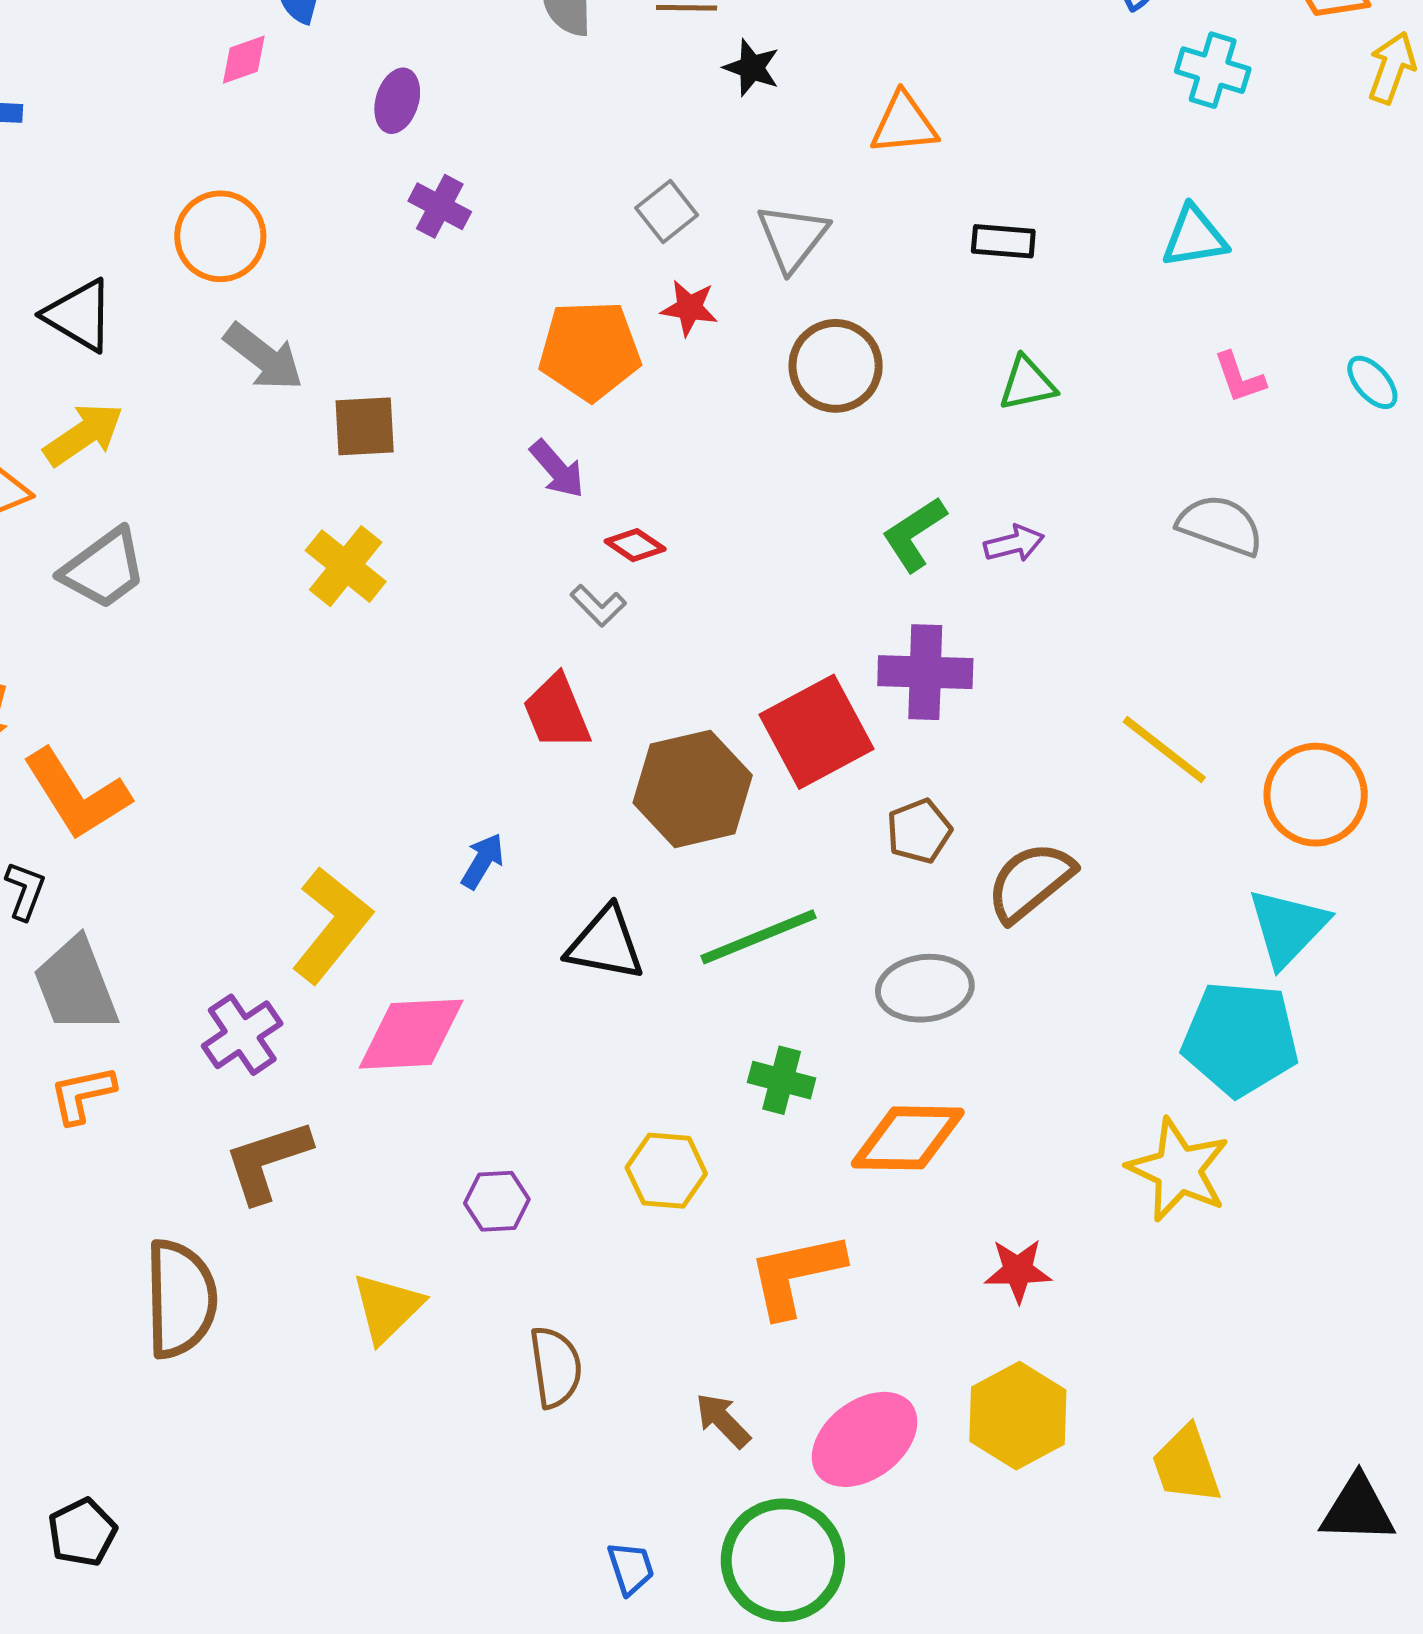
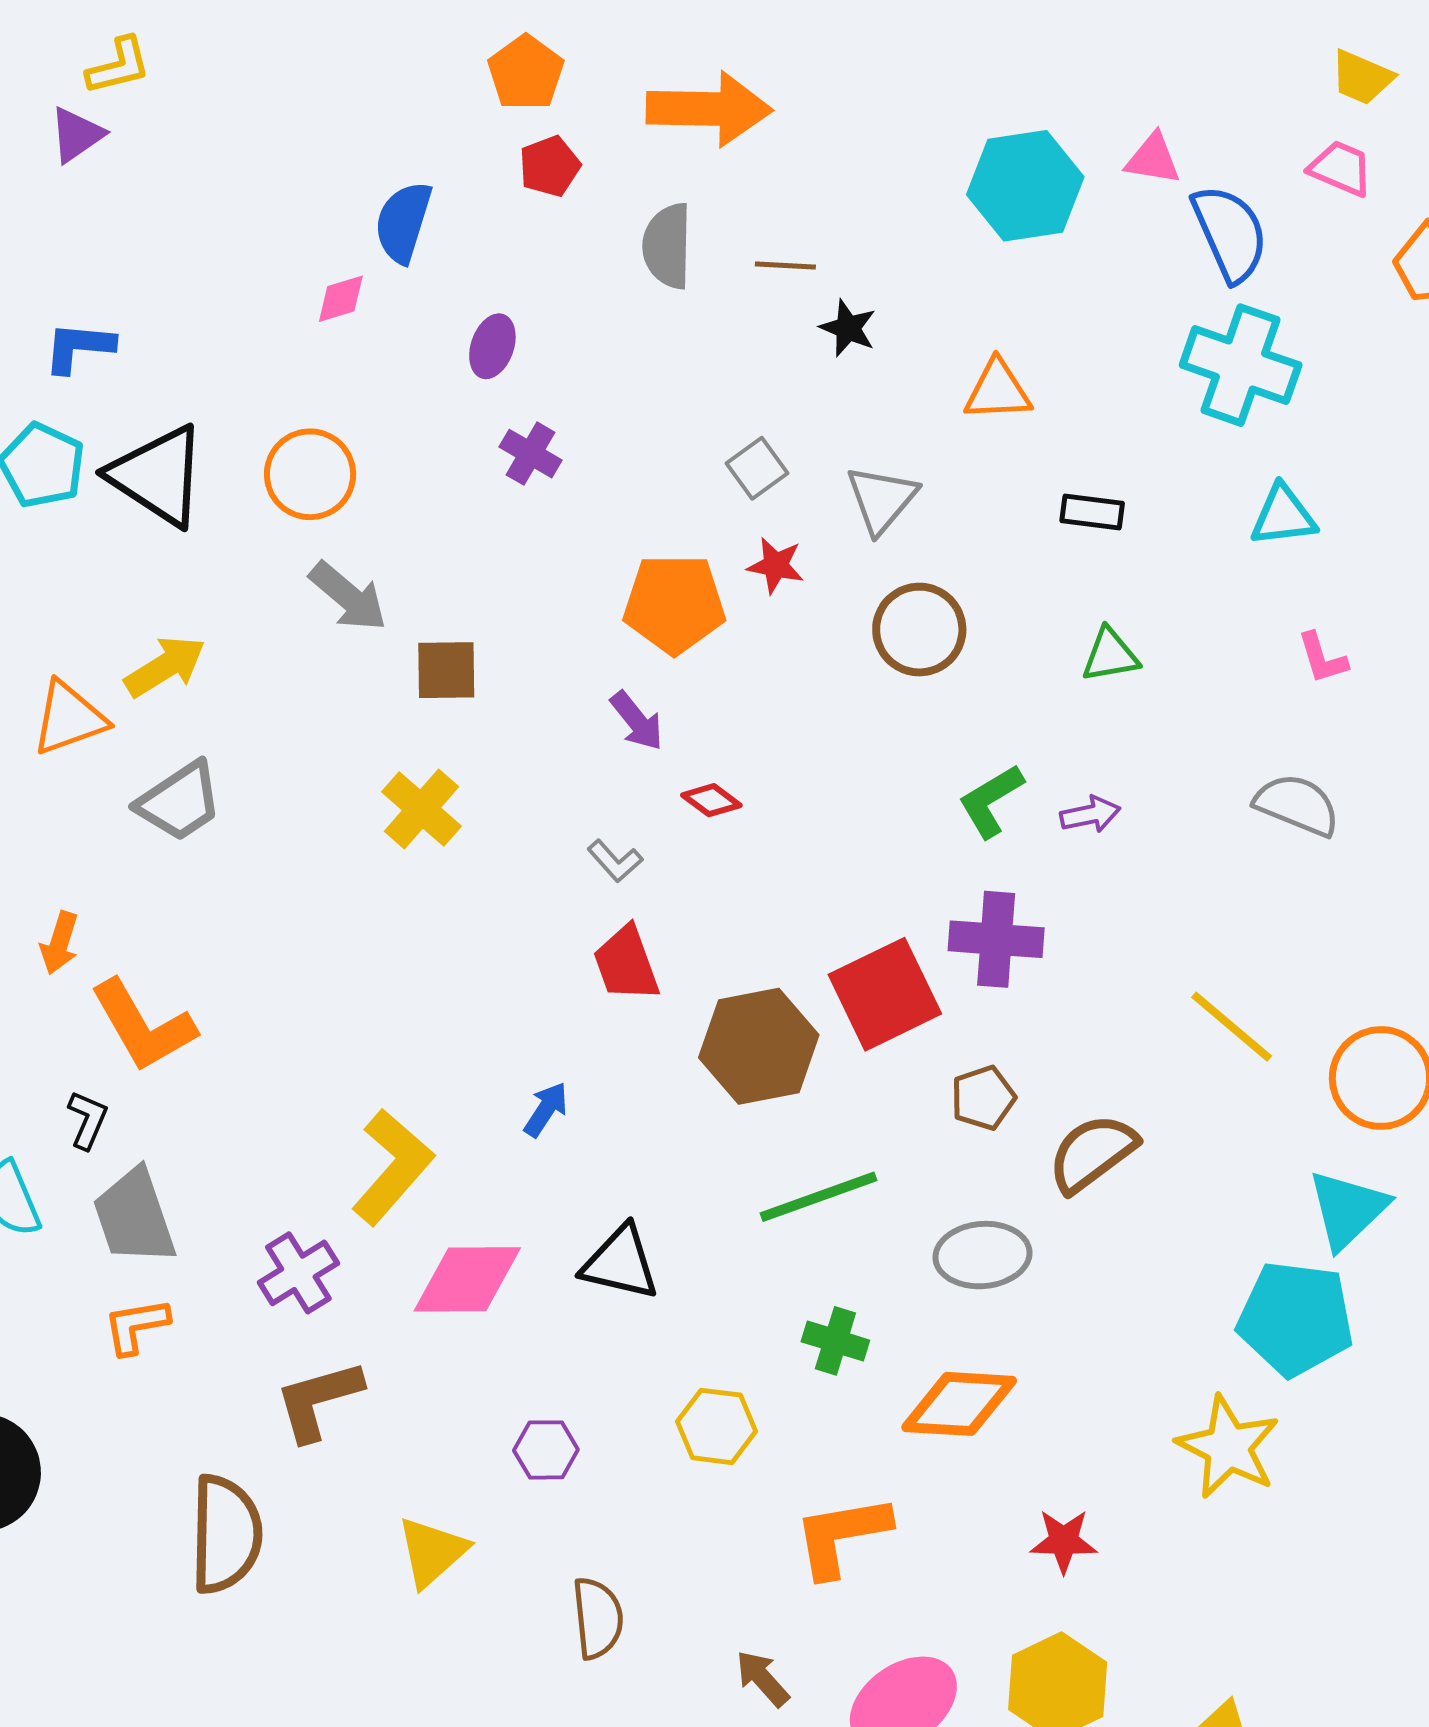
cyan cross: (1213, 70) -> (1241, 365), moved, size x1.6
black triangle: (79, 315) -> (158, 476), moved, size x1.4
gray L-shape: (598, 606) -> (615, 861), moved
black triangle: (605, 944) -> (620, 1263), moved

